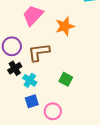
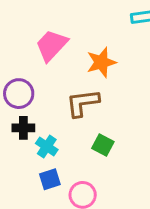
brown L-shape: (39, 52) -> (83, 103), moved
black cross: (15, 68) -> (23, 128), turned 32

